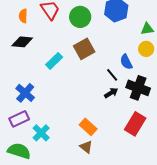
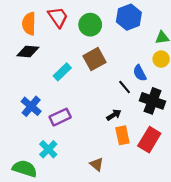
orange semicircle: (23, 16) -> (29, 24), size x1.5
black arrow: (111, 93) -> (114, 115), moved
purple rectangle: (19, 119) -> (60, 117), moved
orange rectangle: (88, 127) -> (122, 135), moved, turned 36

